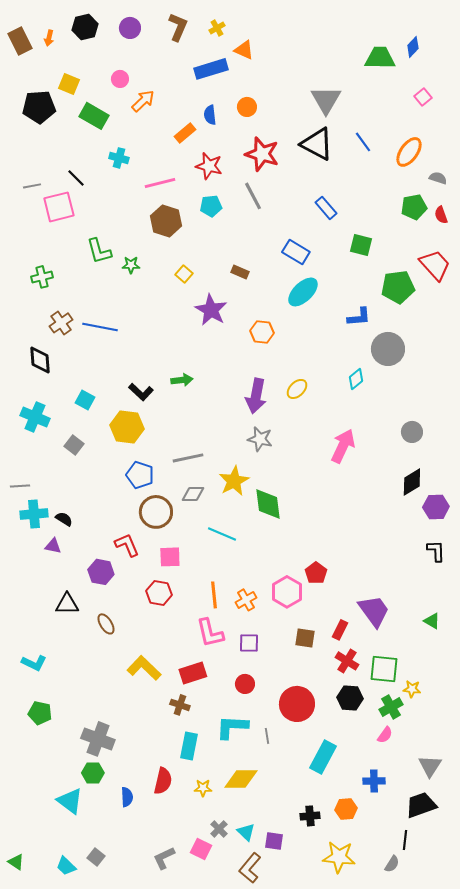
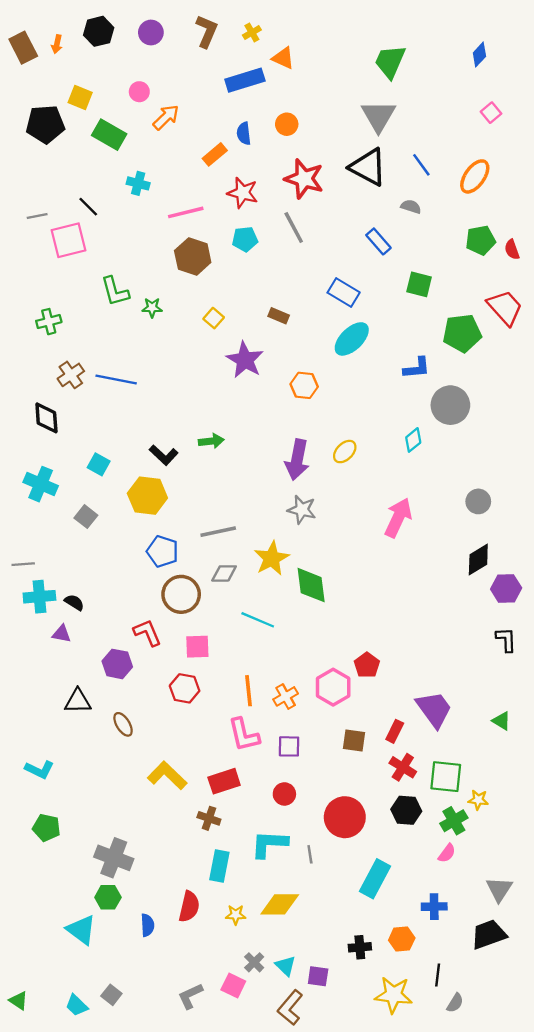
green trapezoid: (380, 58) -> (390, 62), moved, turned -68
gray semicircle: (438, 178) -> (411, 207), moved
black line: (405, 840) -> (438, 975), moved

